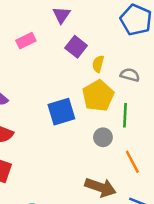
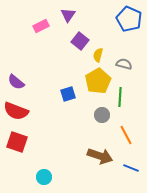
pink rectangle: (26, 41) -> (41, 26), moved
blue square: (61, 112) -> (68, 94), size x0.7

